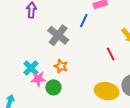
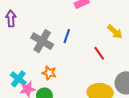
blue line: (84, 21) -> (67, 36), moved

